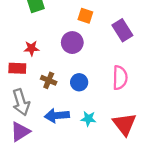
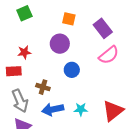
pink semicircle: (120, 78) -> (109, 55), moved, turned 55
brown cross: (49, 80) -> (43, 87), moved
blue circle: (79, 82) -> (72, 70), moved
red triangle: (124, 124) -> (113, 111), turned 35

